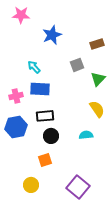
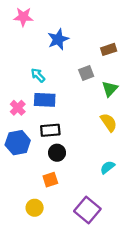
pink cross: (16, 96) -> (18, 108), turned -32
cyan semicircle: (86, 135) -> (108, 167), moved, turned -32

